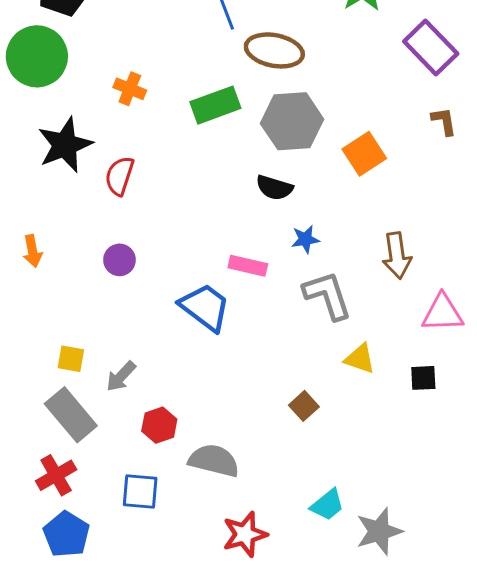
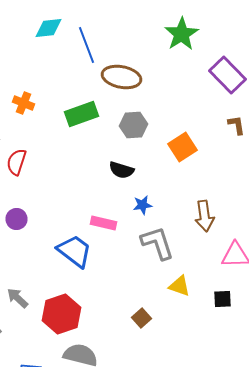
gray hexagon: (292, 121) -> (134, 125), size x0.7
gray arrow: (121, 376) -> (18, 298), turned 90
red hexagon: (159, 425) -> (62, 314), moved, size x1.6

